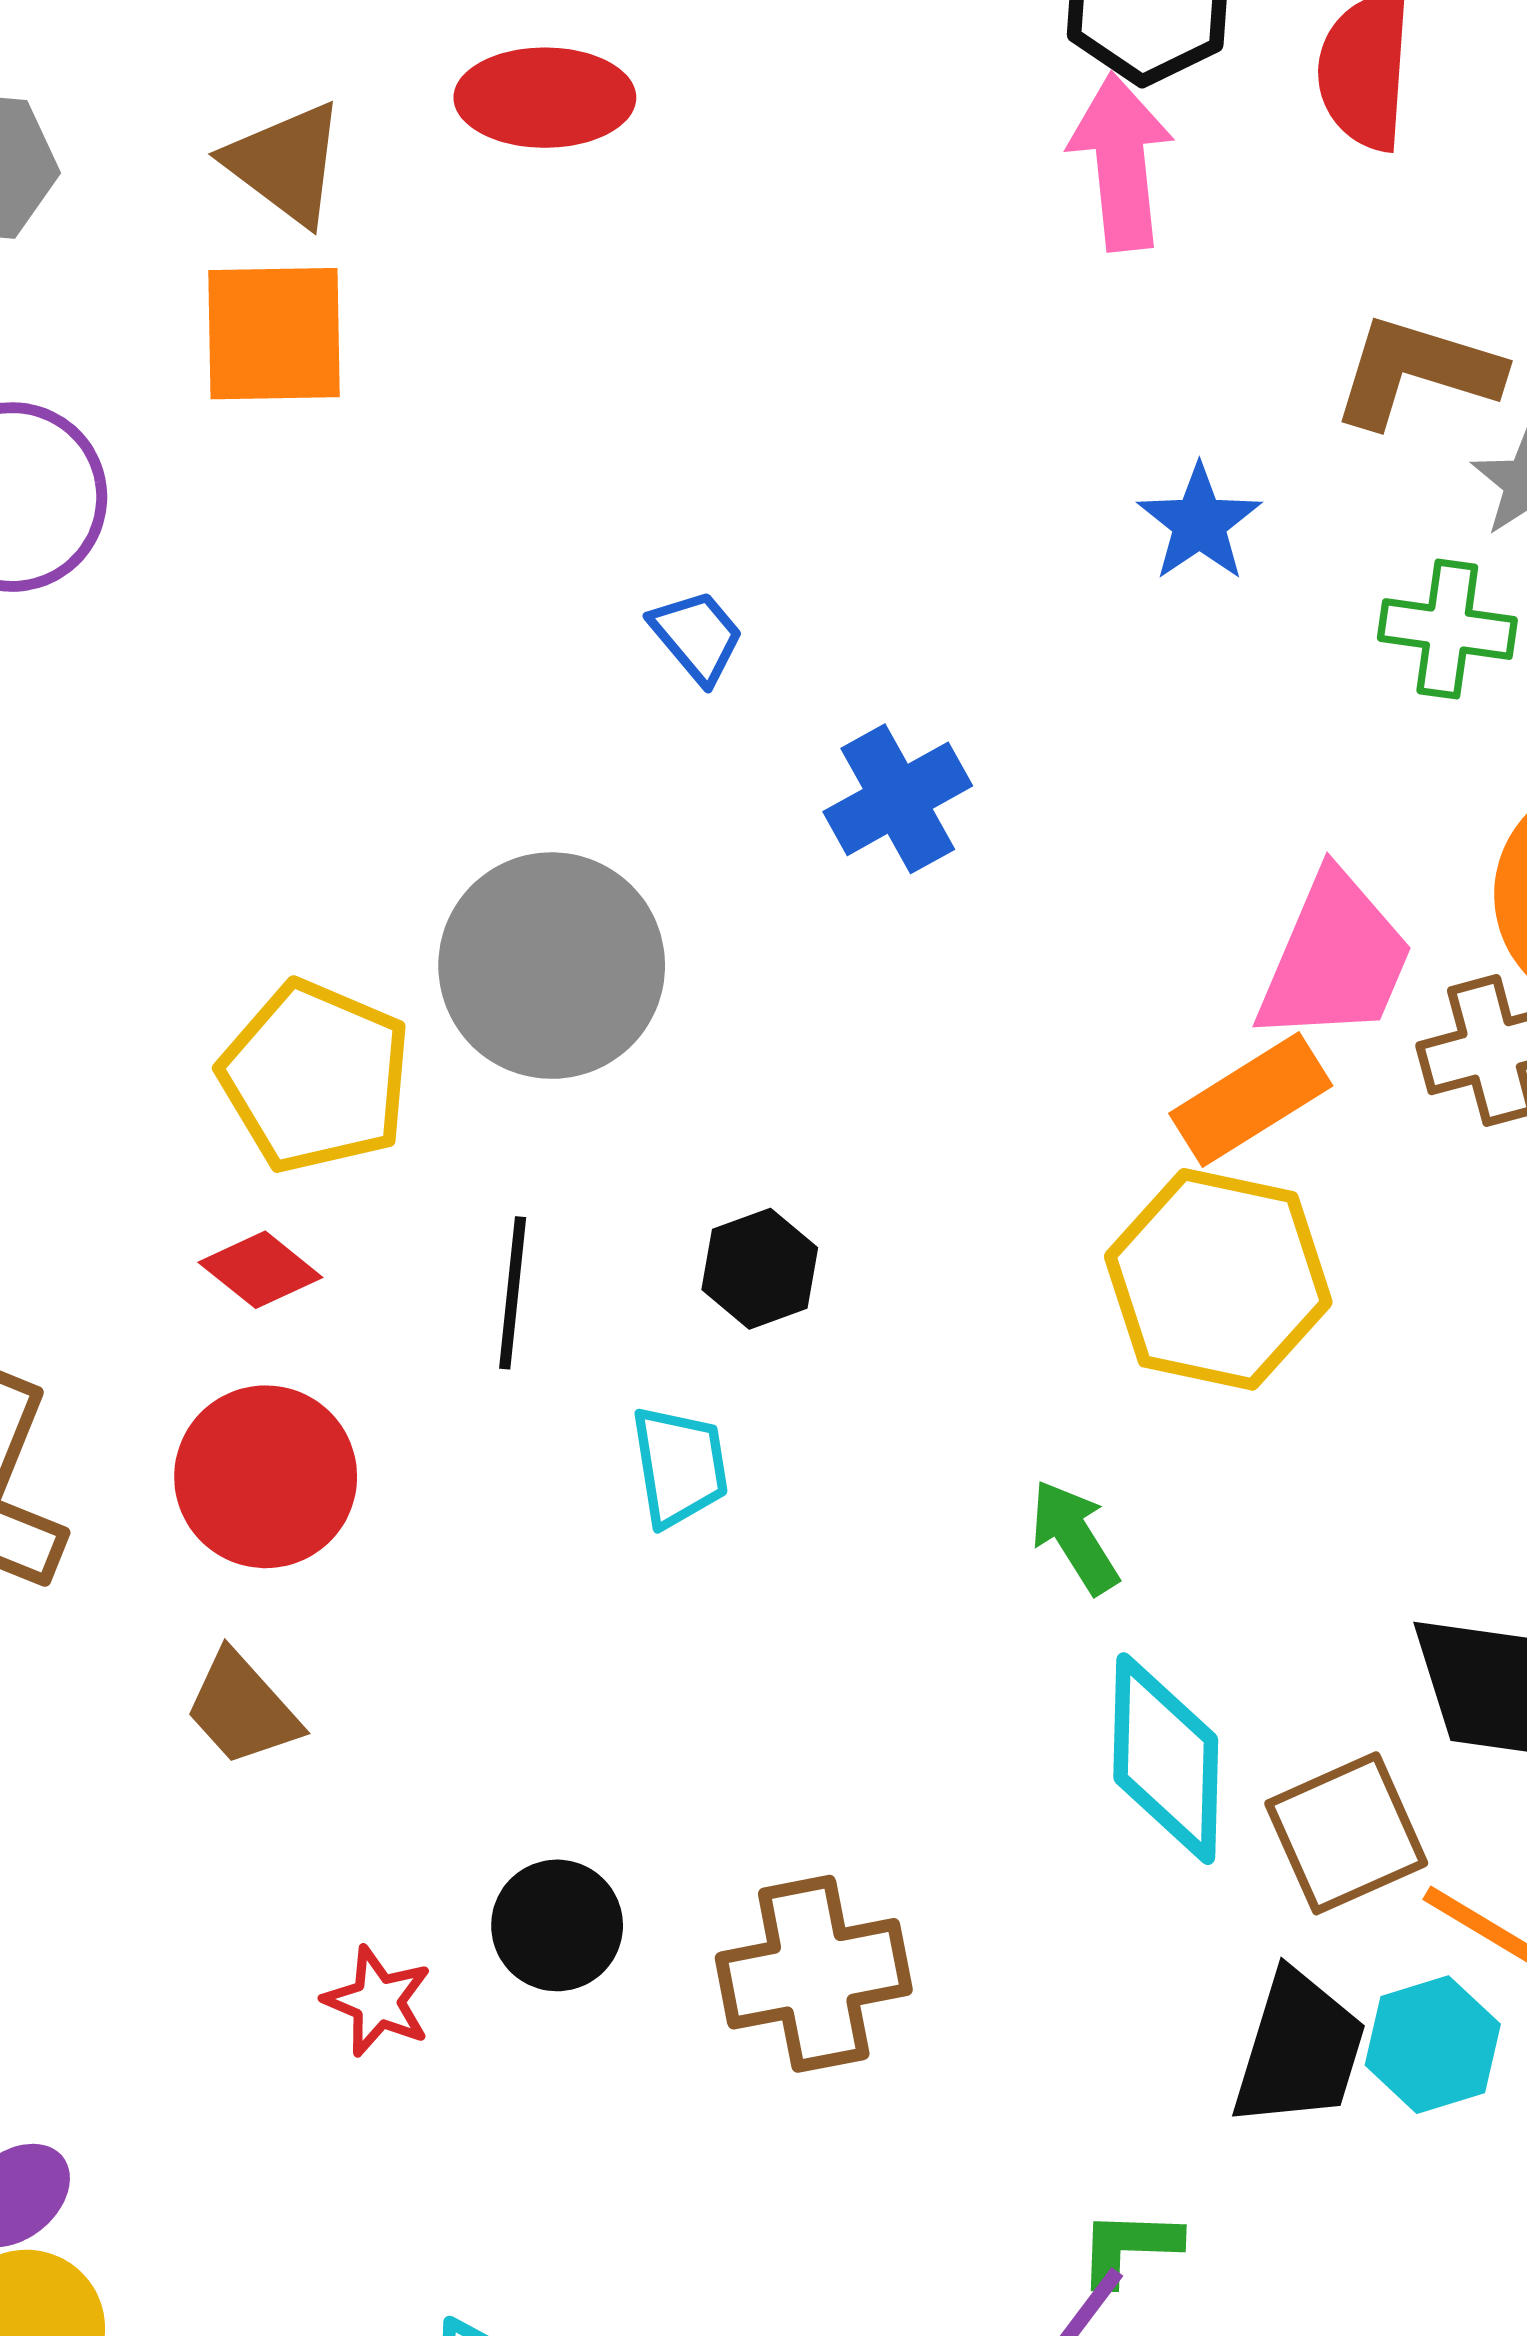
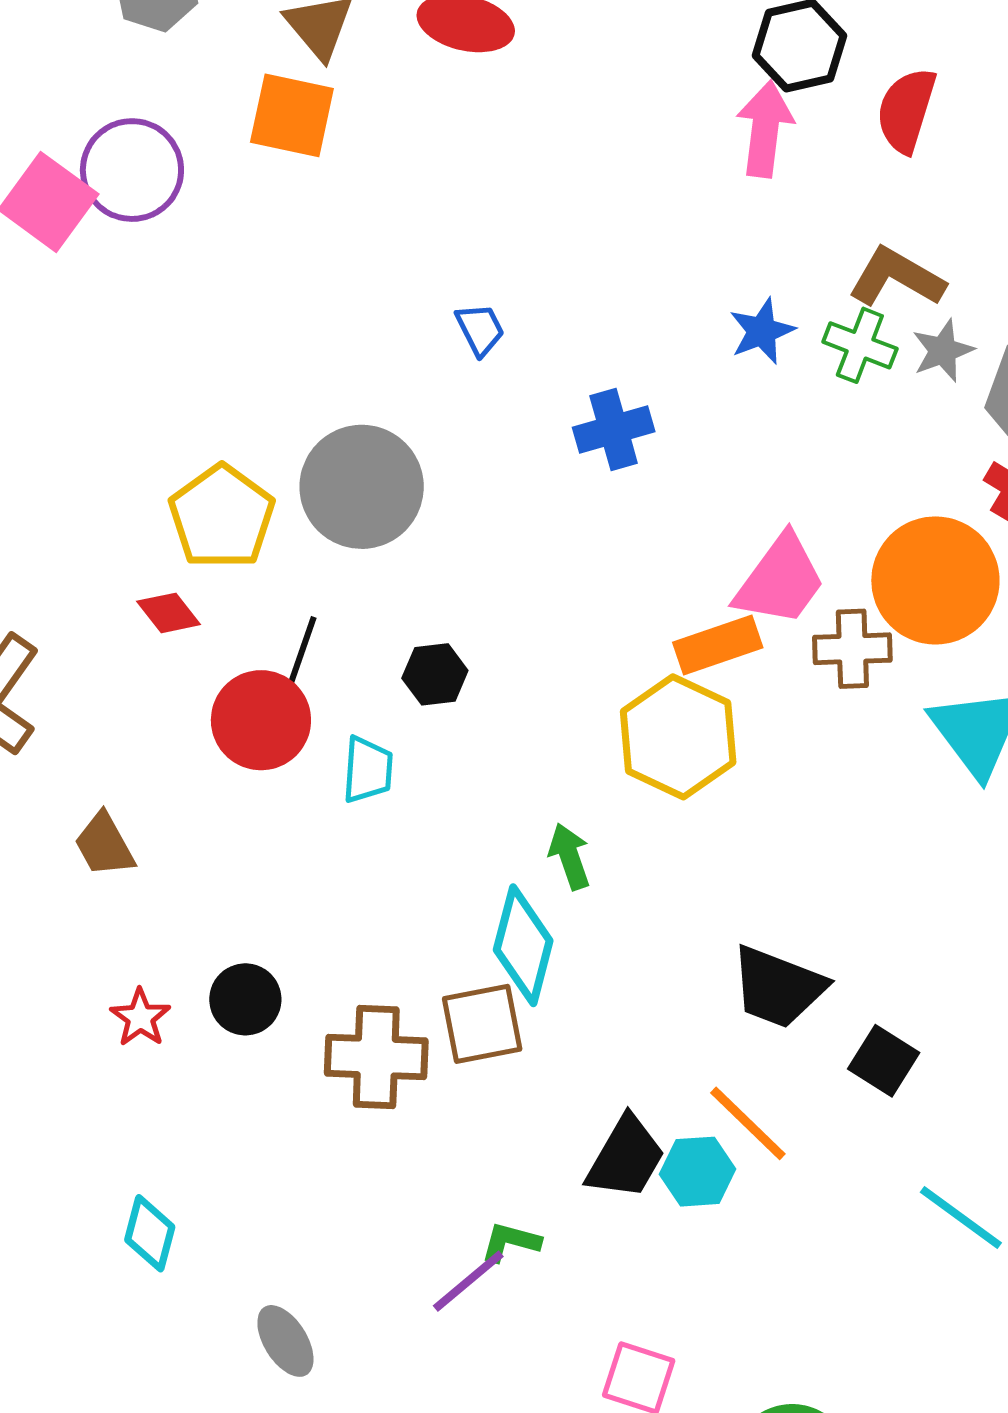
green cross: (1447, 629) -> (860, 345), moved
blue cross: (898, 799) -> (614, 430), moved
red circle: (266, 1477) -> (261, 720), moved
cyan diamond: (1166, 1759) -> (523, 945), moved
brown square: (1346, 1833) -> (482, 1024), moved

